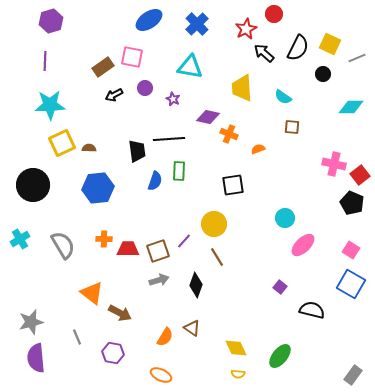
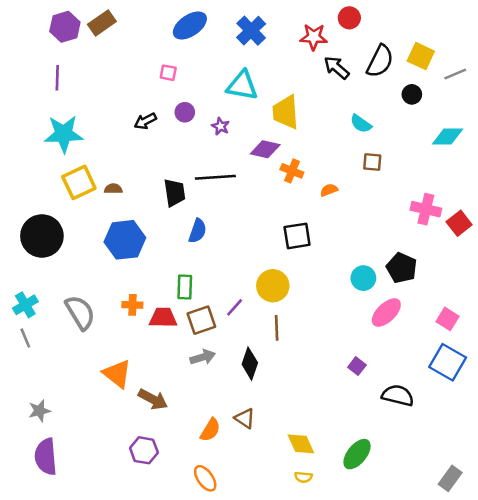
red star: (246, 29) -> (314, 37), turned 30
pink square: (132, 57) -> (168, 73), size x0.6
brown rectangle: (103, 67) -> (102, 23), moved
yellow trapezoid: (242, 88) -> (286, 112), moved
green rectangle: (179, 171) -> (185, 287), moved
black pentagon: (352, 203) -> (402, 268), moved
brown line: (217, 257) -> (277, 328), turned 30
gray star: (31, 322) -> (39, 411), size x0.7
gray line: (77, 337) -> (25, 338), moved
orange ellipse: (161, 375) -> (205, 478), turned 30

